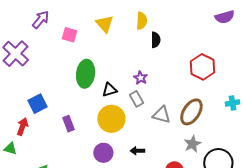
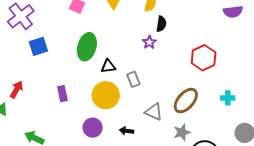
purple star: (141, 78) -> (149, 42), moved
blue square: (37, 104) -> (38, 46), moved
gray triangle: (161, 115) -> (154, 112), moved

